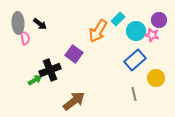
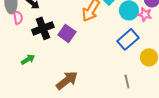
black cross: (50, 70) -> (43, 28), moved
gray line: (134, 94) -> (127, 81), moved

